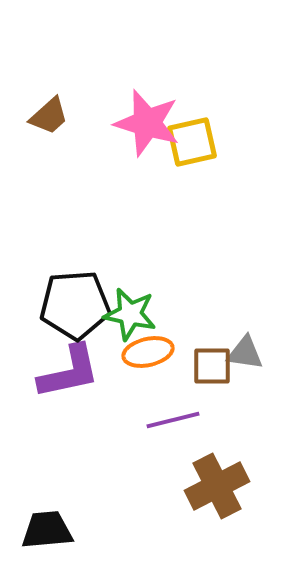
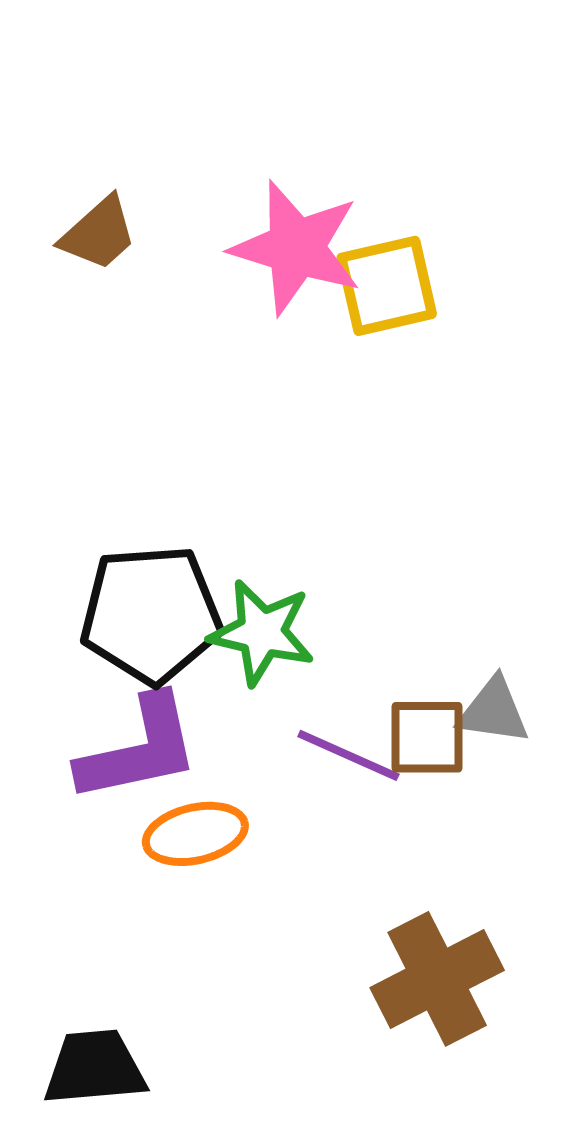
orange ellipse: (148, 352) -> (195, 834), moved
purple line: (173, 420) -> (348, 755), moved, turned 38

